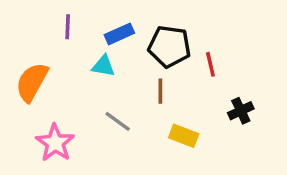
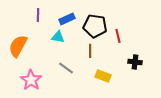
black cross: (241, 111) -> (135, 62), turned 32

